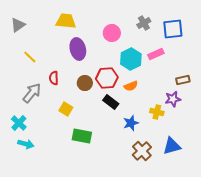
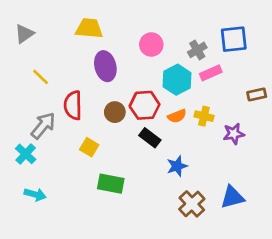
gray cross: (144, 23) -> (197, 50), moved
red semicircle: (54, 78) -> (73, 105), size x1.5
brown rectangle: (183, 80) -> (257, 95), moved
yellow cross: (157, 112) -> (204, 116), moved
cyan cross: (19, 123) -> (26, 154), moved

